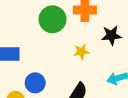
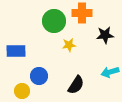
yellow star: (81, 52) -> (69, 45), moved

